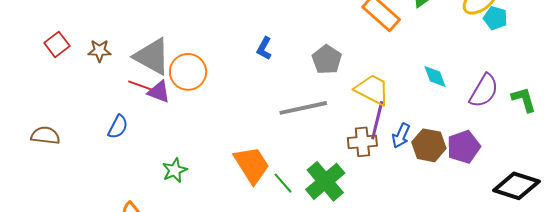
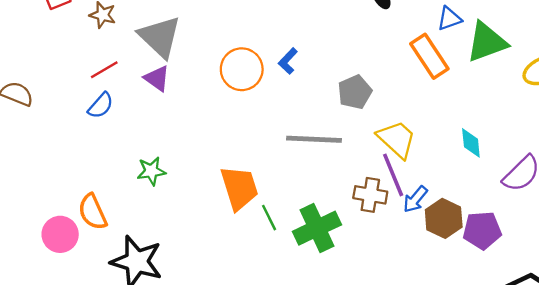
orange circle: (188, 72) -> (242, 69), moved
red line: (141, 86) -> (104, 70), moved, turned -65
purple line: (377, 120) -> (393, 175), turned -51

